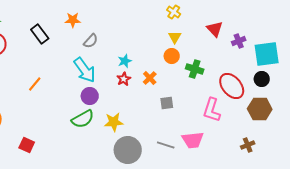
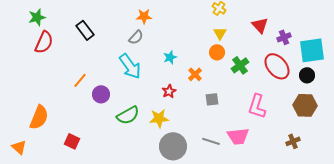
orange star: (73, 20) -> (144, 16), moved
green cross: (195, 69) -> (240, 65), turned 36
red star: (124, 79) -> (169, 91), moved
red ellipse: (232, 86) -> (277, 66), moved
purple circle: (90, 96) -> (101, 94), moved

